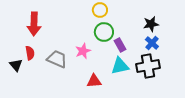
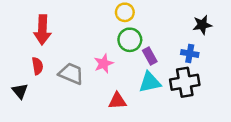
black star: (151, 24) -> (202, 25), moved
blue cross: (152, 43) -> (190, 54), turned -32
black triangle: (16, 65) -> (20, 91), moved

